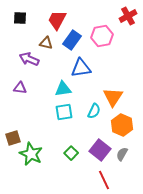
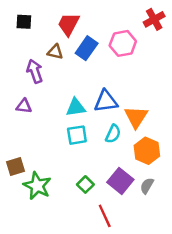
purple arrow: (29, 59) -> (35, 71), turned 48
blue triangle: (81, 68) -> (106, 101), moved
red line: (104, 180) -> (105, 216), moved

